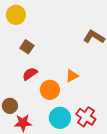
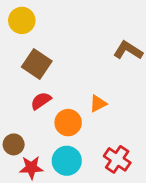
brown square: (27, 47) -> (37, 64), size x1.5
cyan circle: (60, 118) -> (67, 161), moved

